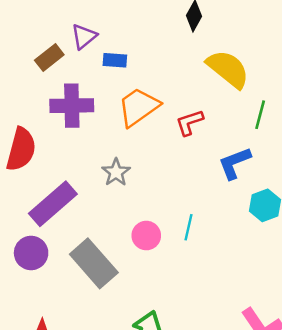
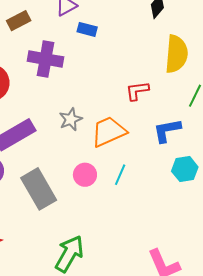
brown rectangle: (49, 58) -> (19, 21), moved
yellow semicircle: (228, 69) -> (176, 54), turned 45
orange trapezoid: (138, 107) -> (109, 132), moved

